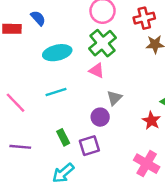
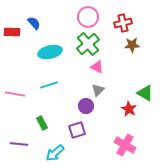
pink triangle: (97, 71) -> (97, 67), moved
pink line: (15, 103) -> (15, 94), turned -36
green rectangle: (63, 137) -> (42, 123), moved
purple line: (20, 147) -> (19, 144), moved

